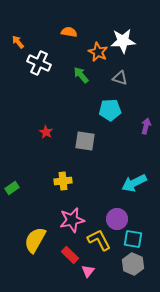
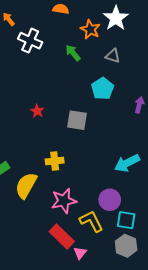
white star: (123, 41) -> (116, 18), turned -30
cyan pentagon: (110, 110) -> (103, 89), turned -30
yellow semicircle: (35, 240) -> (26, 185), moved
red rectangle: (70, 255) -> (62, 236), size x1.4

